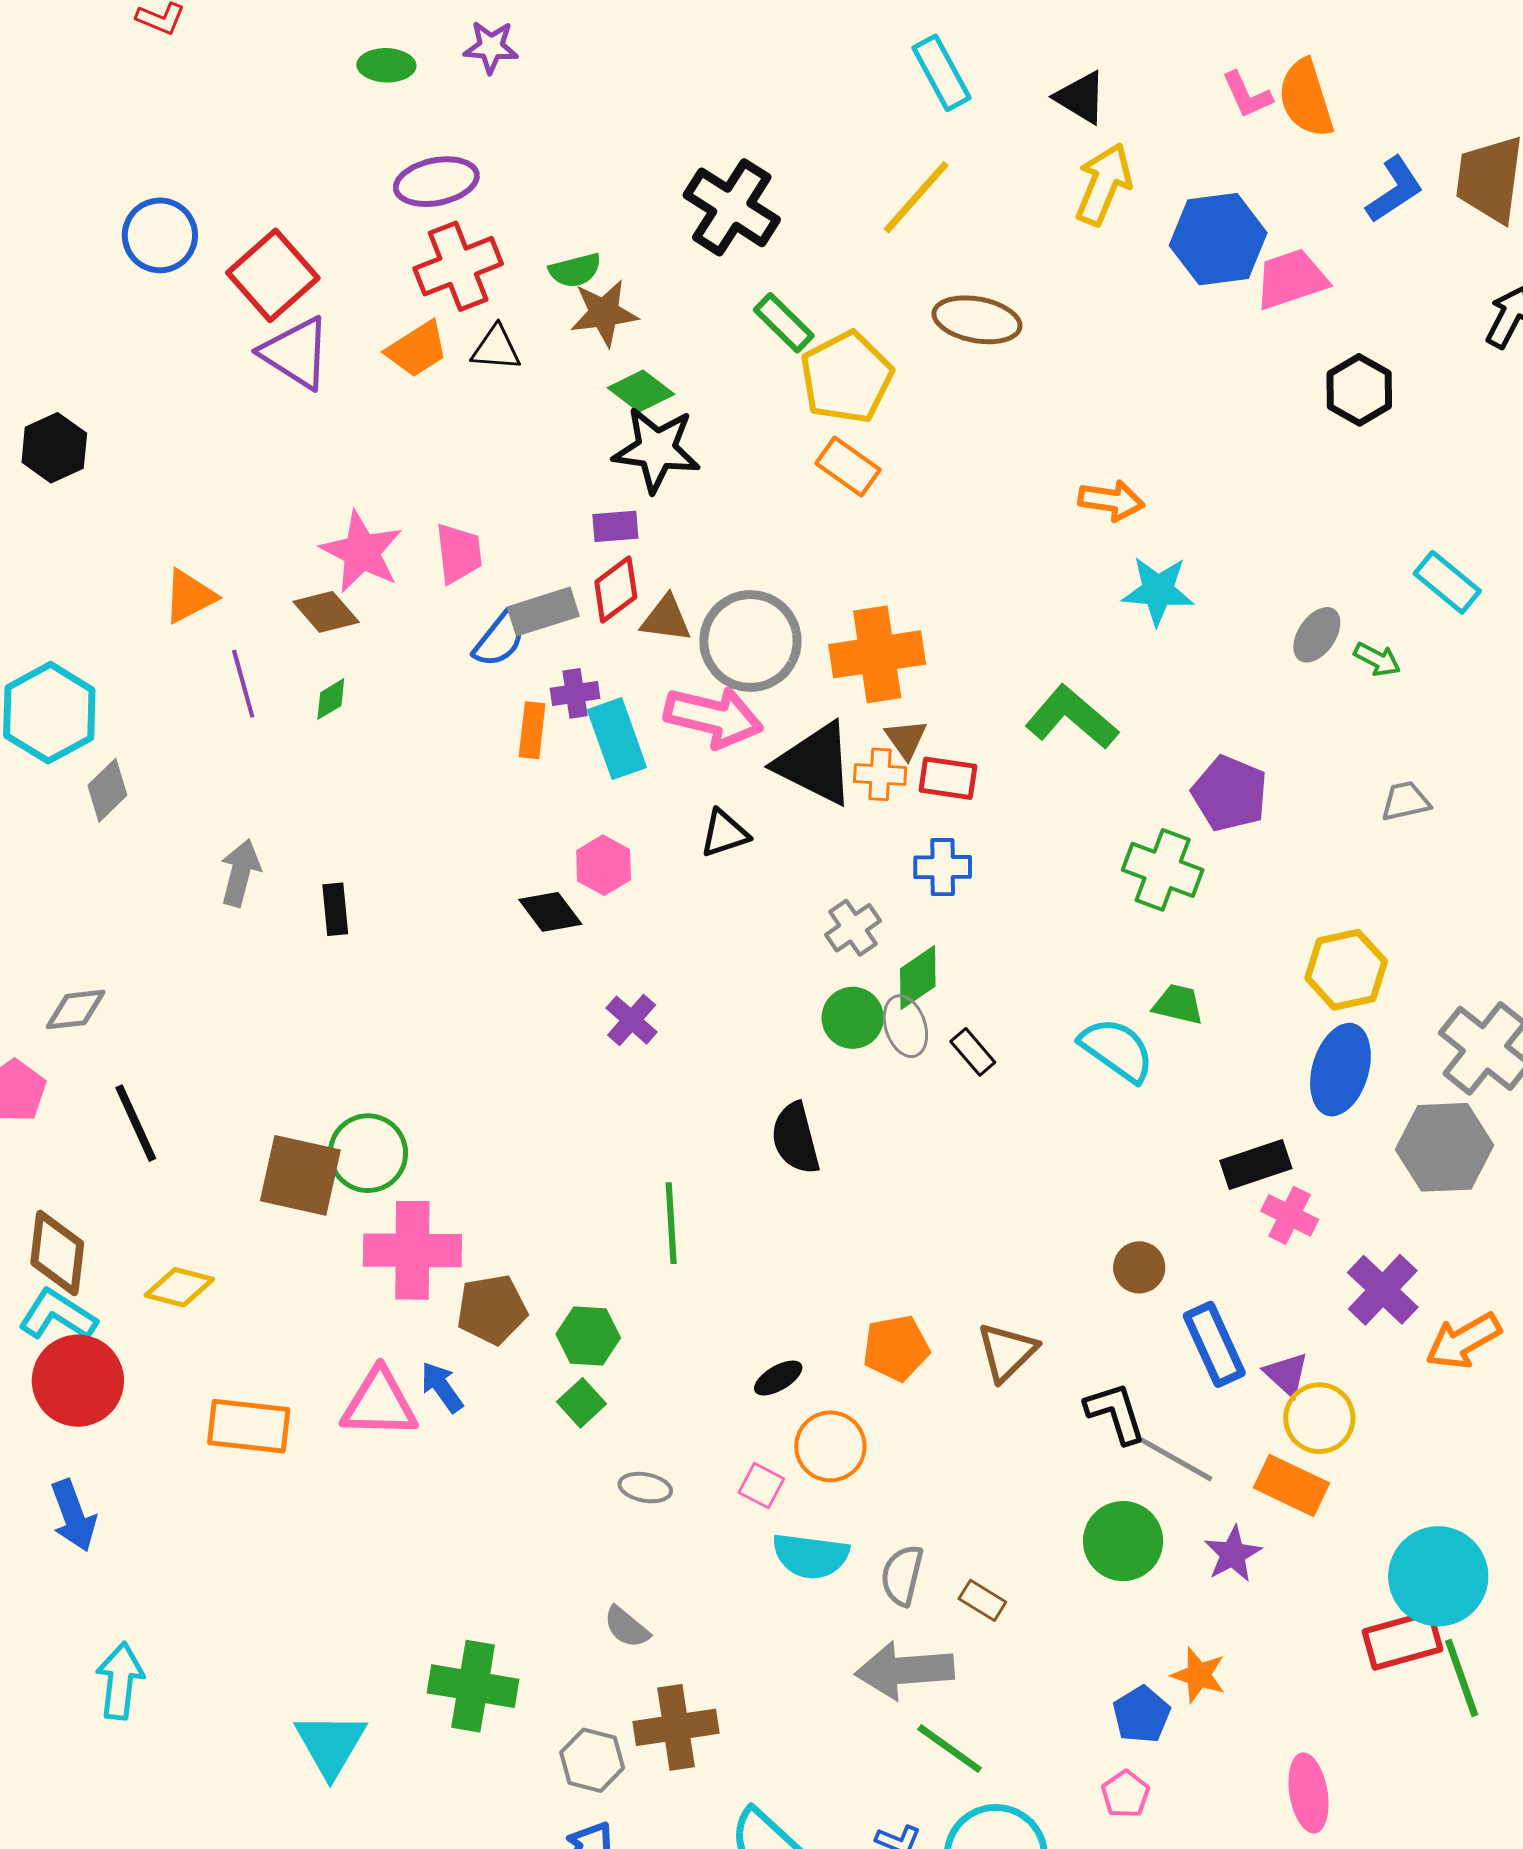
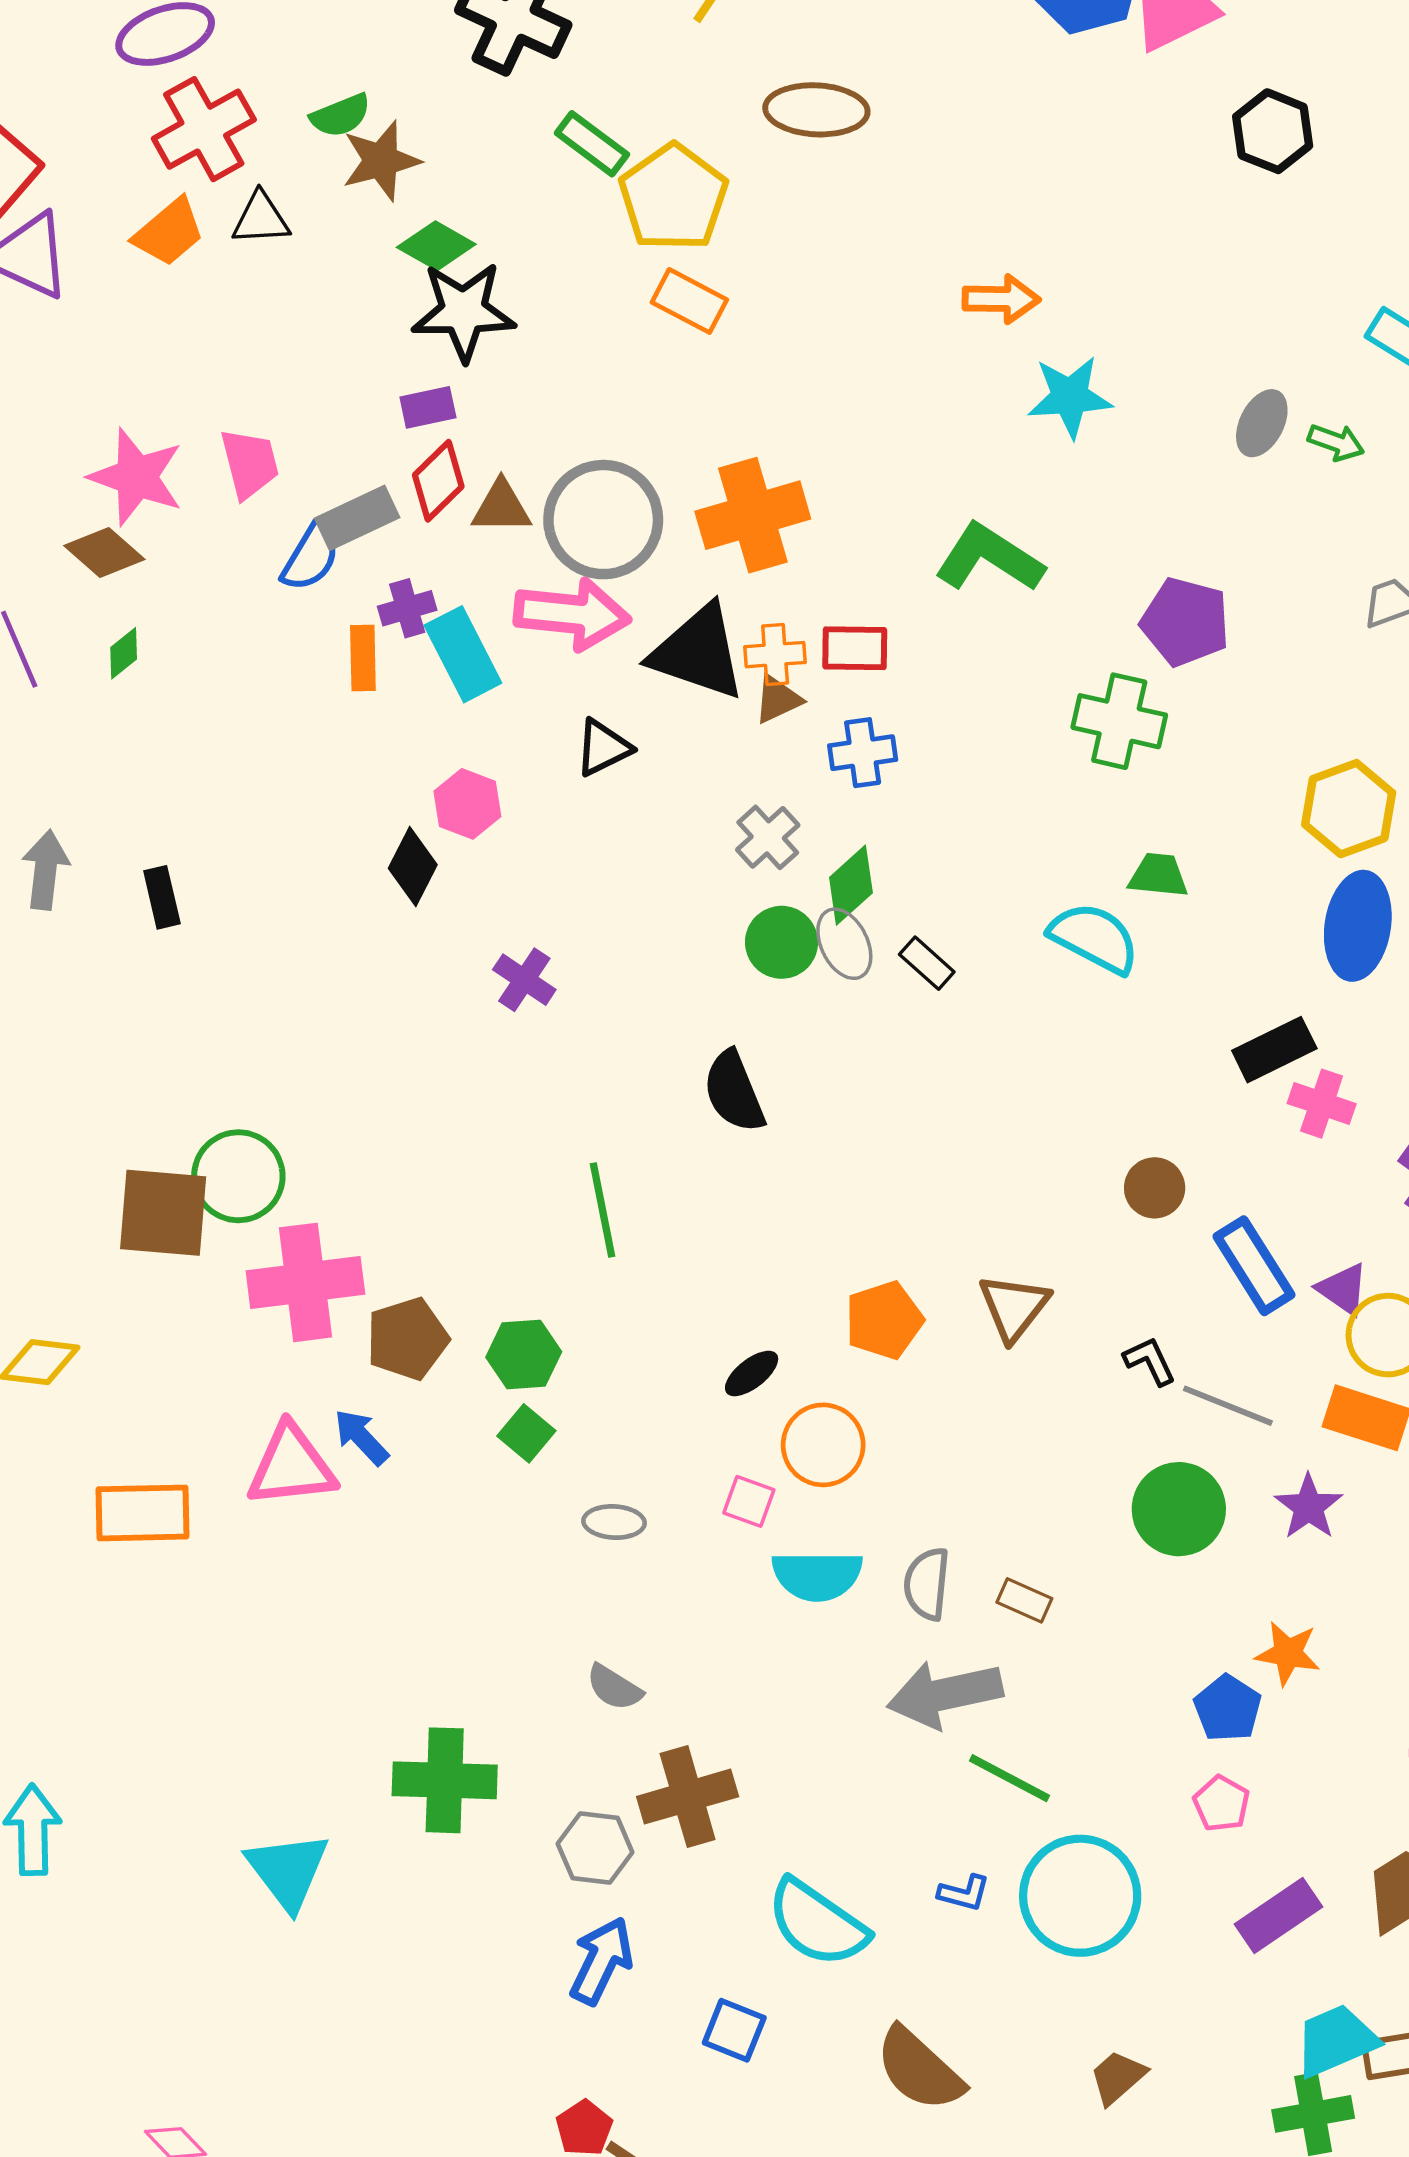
brown triangle: (906, 739) -> (778, 699), moved, turned 48
black diamond: (550, 912) -> (413, 867), turned 72
black L-shape: (1115, 1413) -> (1150, 1361), size x0.7

